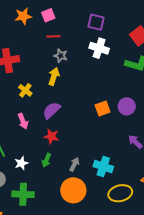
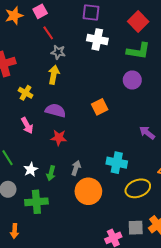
red line: (53, 36) -> (48, 33), turned 64
purple circle: (127, 106) -> (132, 80), moved
orange square: (103, 108) -> (100, 107), moved
purple semicircle: (51, 110) -> (55, 110), turned 66
green arrow: (46, 160) -> (51, 173), moved
gray arrow: (74, 164) -> (76, 168), moved

